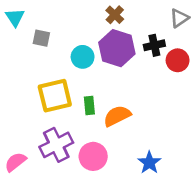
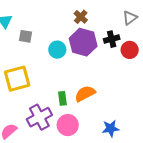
yellow square: (55, 96) -> (17, 79), moved
green rectangle: (89, 106) -> (62, 98), moved
blue star: (149, 163) -> (111, 128), turned 30

